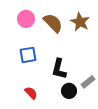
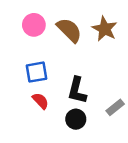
black circle: (69, 91) -> (76, 119), moved
red semicircle: (31, 93) -> (40, 101), moved

